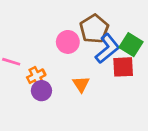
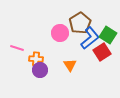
red square: (123, 67) -> (102, 52), turned -30
orange cross: (36, 76) -> (36, 59), turned 32

